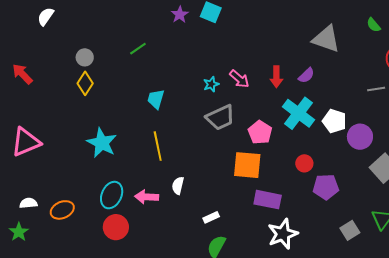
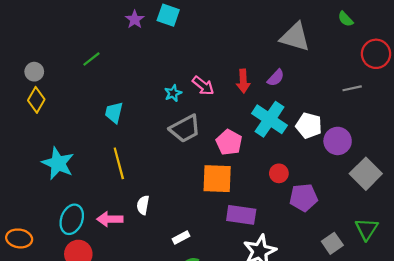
orange ellipse: (62, 210) -> (19, 238), turned 35

